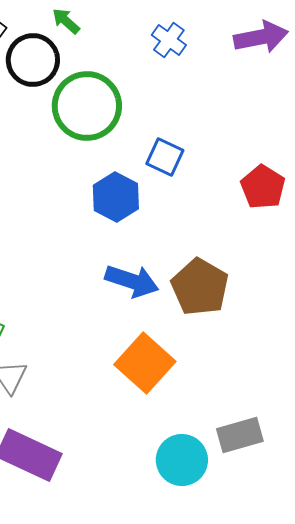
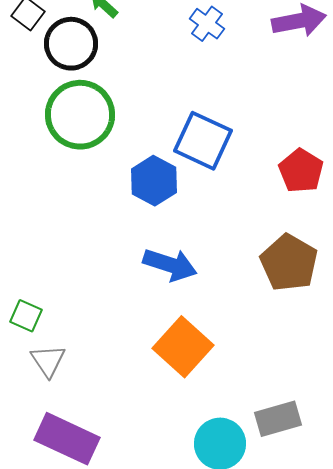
green circle: (87, 106) -> (80, 115), moved
blue square: (165, 157) -> (203, 141), size x1.5
brown pentagon: (200, 287) -> (289, 263), moved

